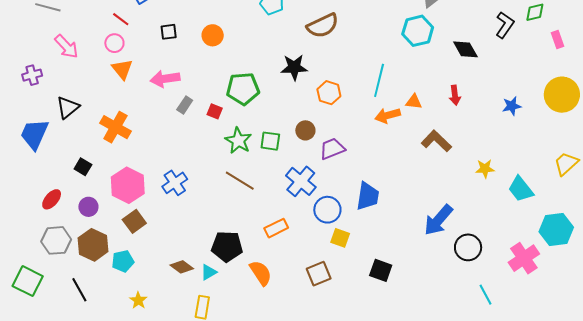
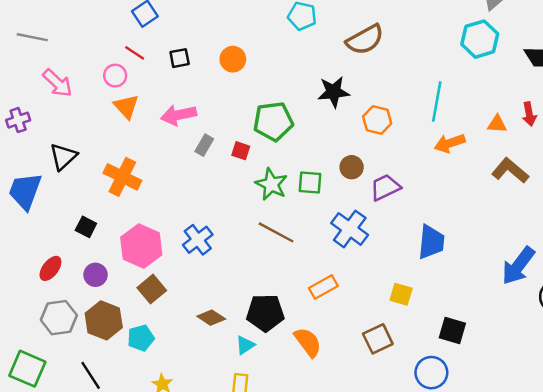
red line: (121, 19) -> (135, 53), moved
orange triangle: (414, 102) -> (497, 124), moved
blue circle: (327, 210) -> (431, 373), moved
brown diamond: (182, 267) -> (211, 318), moved

